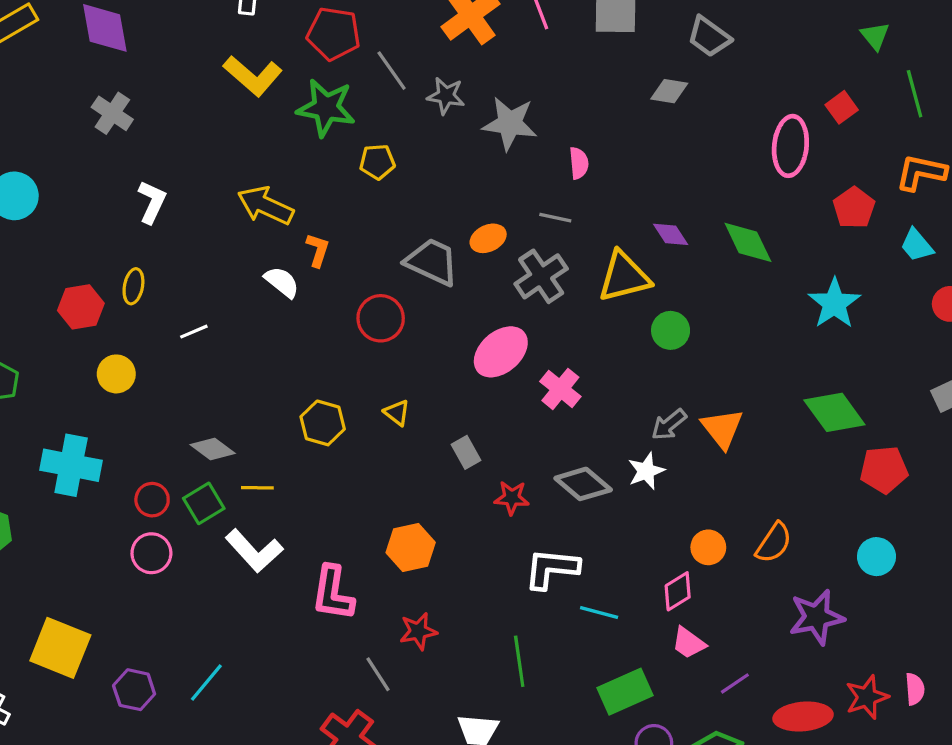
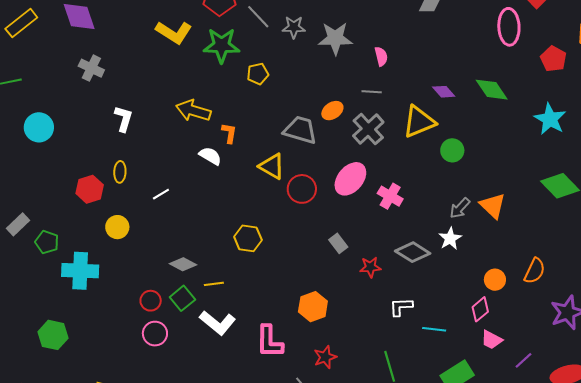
red circle: (381, 318) -> (302, 189), moved
yellow triangle: (397, 413) -> (272, 166), moved, size x1.6
cyan cross: (71, 465) -> (80, 271), moved
white L-shape: (552, 569) -> (401, 307), size x0.7

